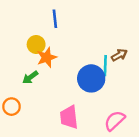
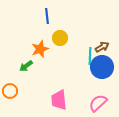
yellow circle: (36, 44) -> (60, 38), moved
blue circle: (91, 78) -> (102, 67), moved

